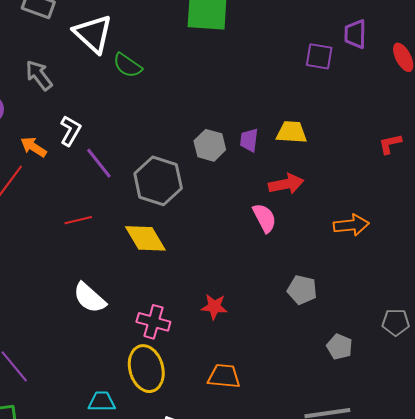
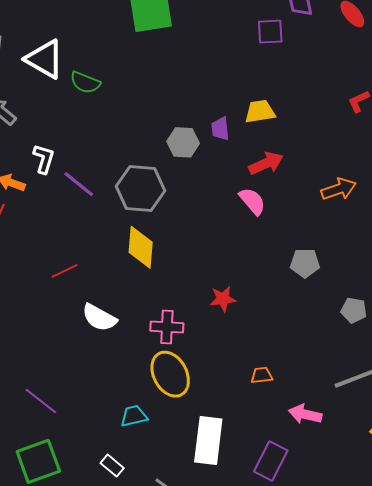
red line: (78, 220) -> (65, 271), moved
yellow diamond: (145, 238) -> (141, 247), turned 48
orange trapezoid: (224, 376) -> (262, 375), moved, size x0.7

